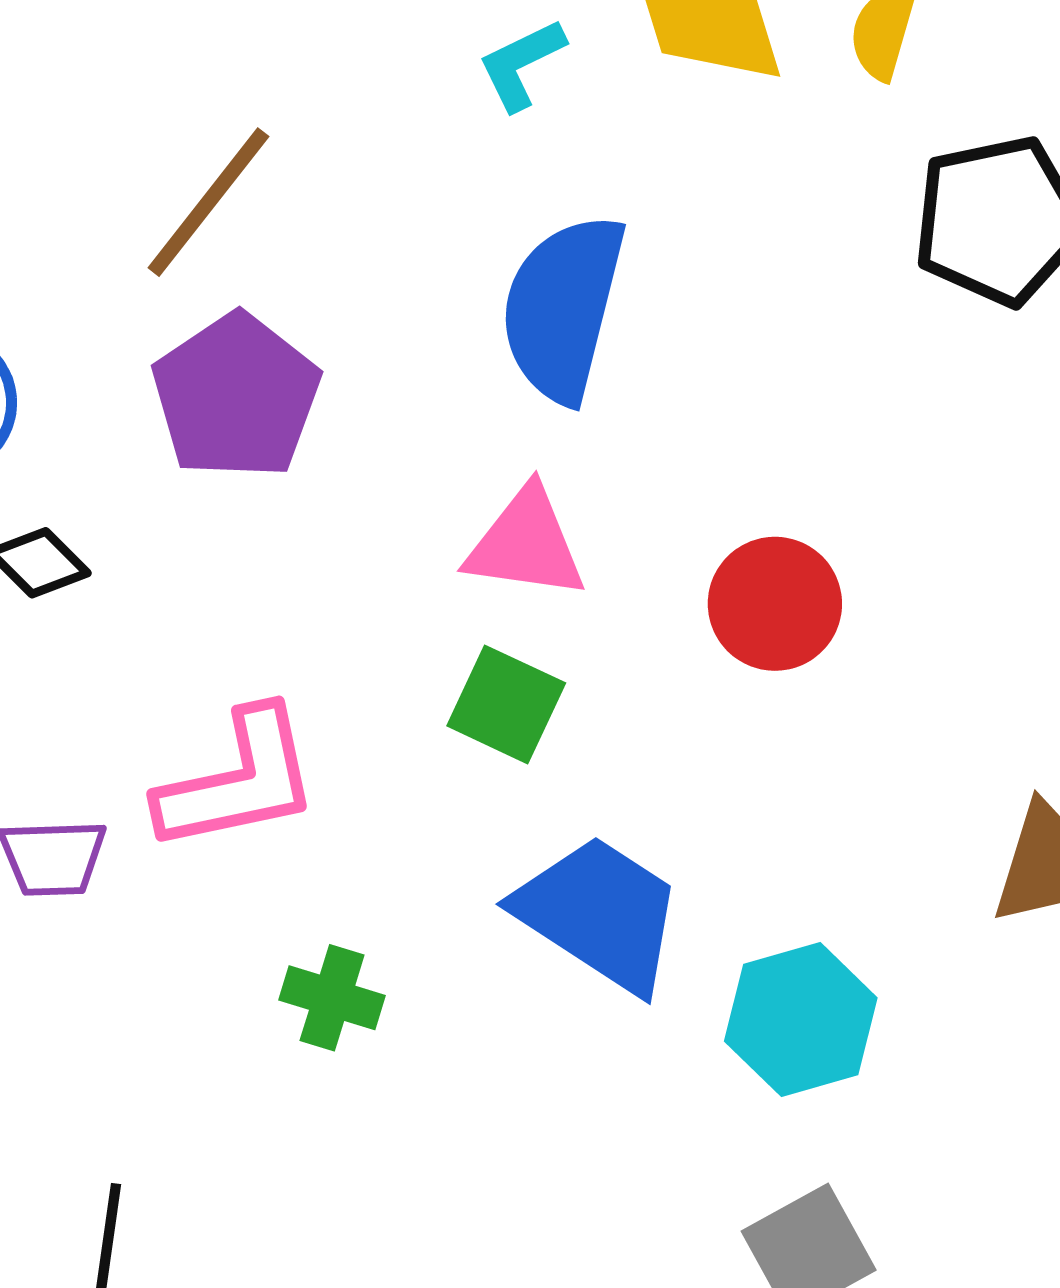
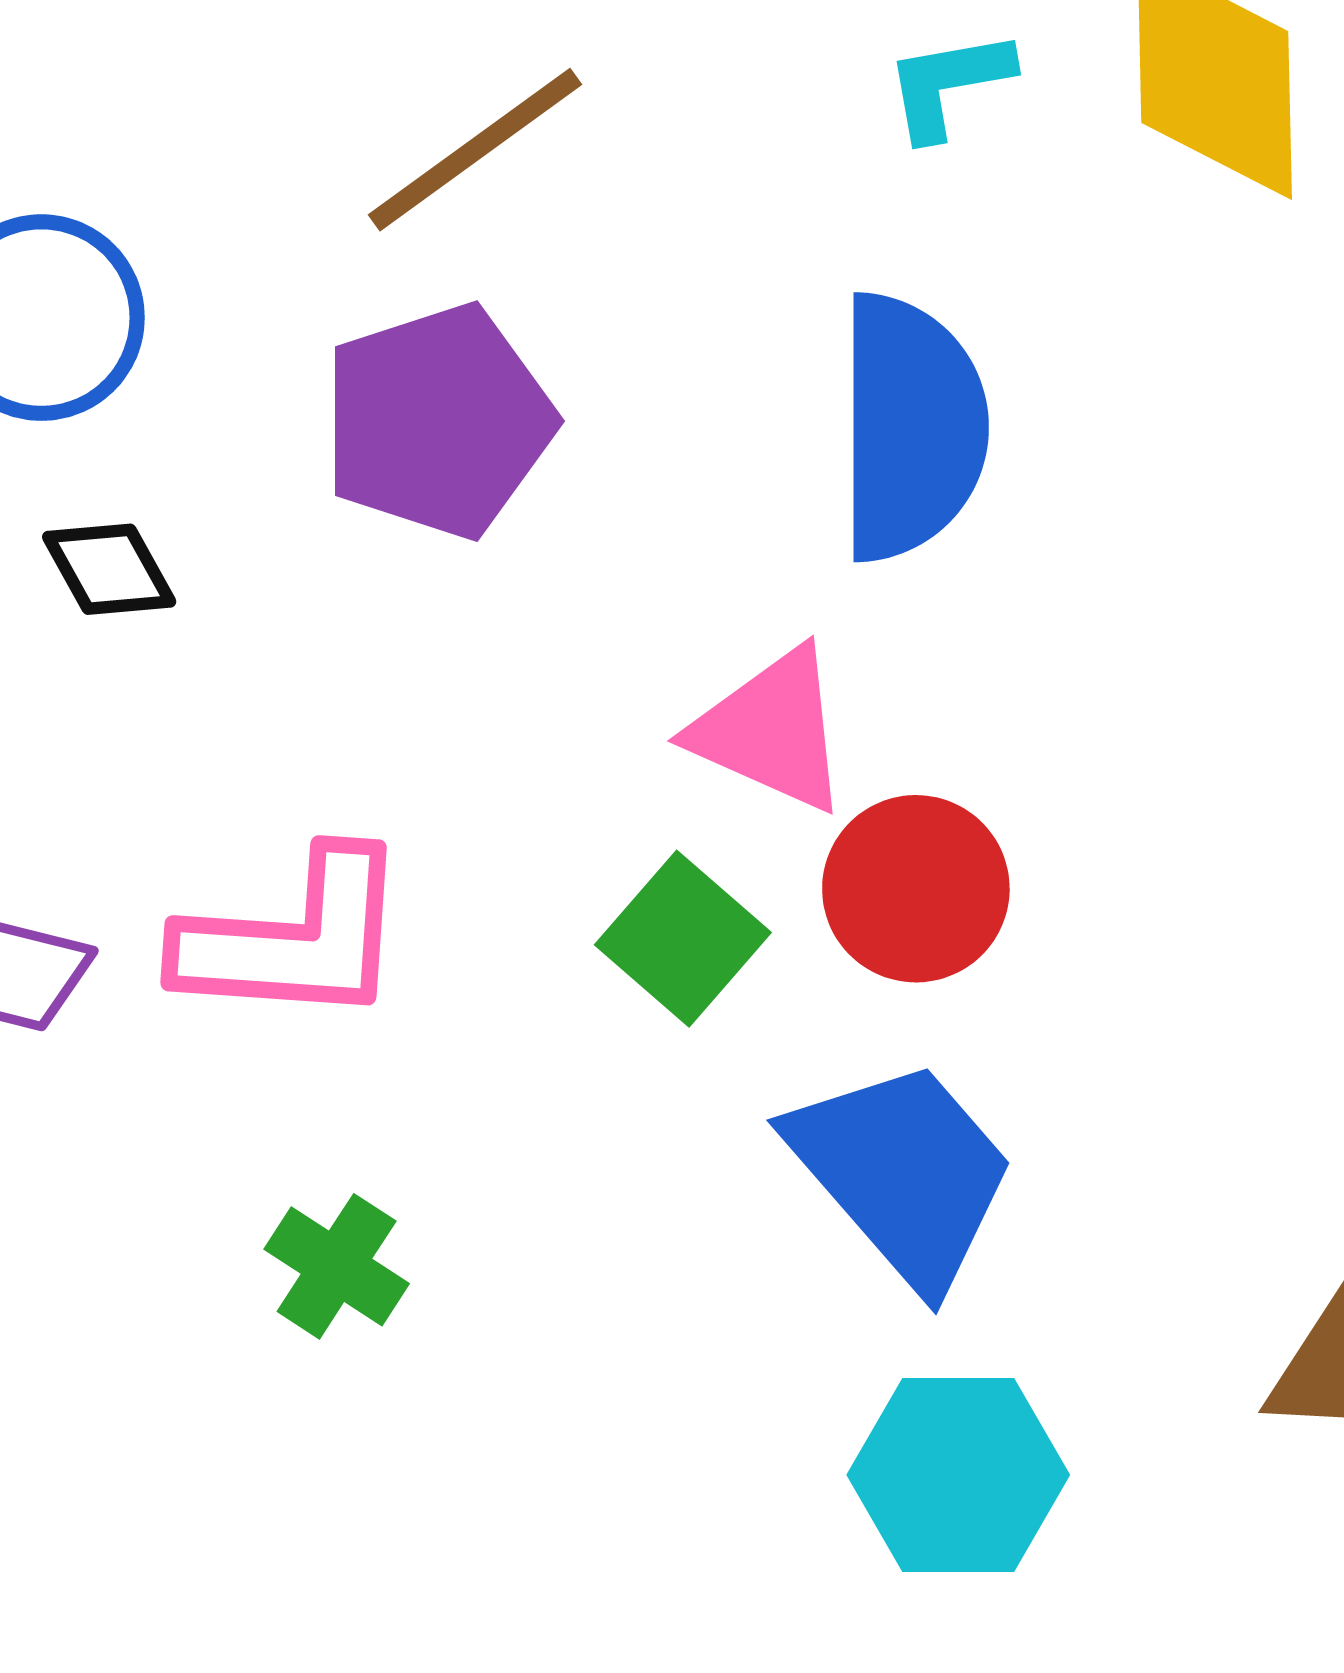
blue semicircle: (563, 308) -> (911, 427), turned 150
red circle: (775, 604) -> (916, 889), moved
blue trapezoid: (600, 914) -> (903, 1173), moved

